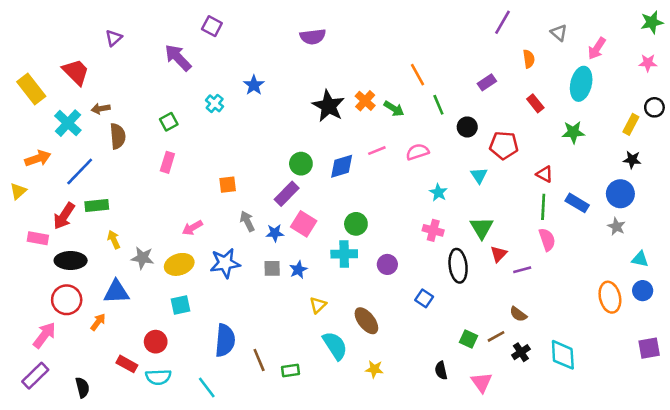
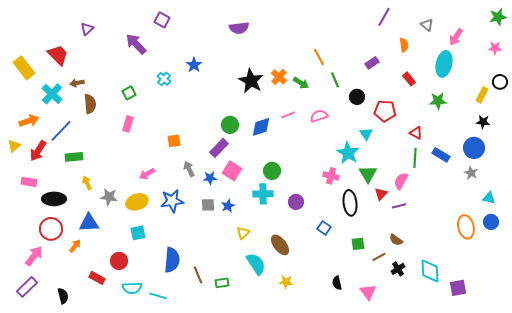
cyan star: (438, 192) -> (348, 153), moved, size x1.6
red arrow: (64, 216) -> (38, 151), moved
pink semicircle: (547, 240) -> (401, 181), moved, turned -132
green square: (469, 339) -> (358, 244), moved, turned -32
purple square: (649, 348) -> (458, 288), moved
cyan semicircle: (158, 377) -> (132, 288), moved
cyan line: (207, 387) -> (158, 296), turned -36

